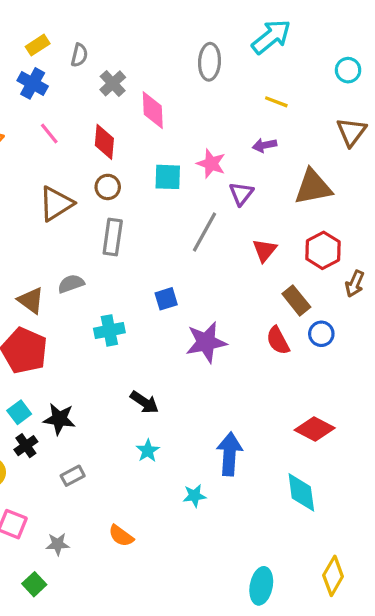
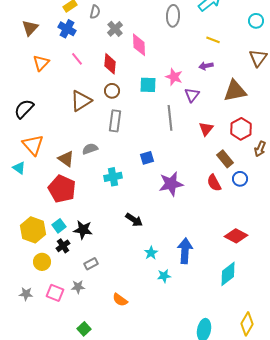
gray line: (204, 232) -> (170, 118), turned -35
cyan star: (148, 451) -> (151, 253), moved
cyan diamond: (301, 492) -> (228, 274), turned 60
gray star: (58, 544) -> (78, 287), moved
green square: (34, 584) -> (84, 329), moved

